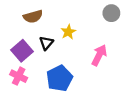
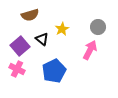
gray circle: (111, 13) -> (98, 27), moved
black triangle: (46, 43) -> (42, 39), turned -32

